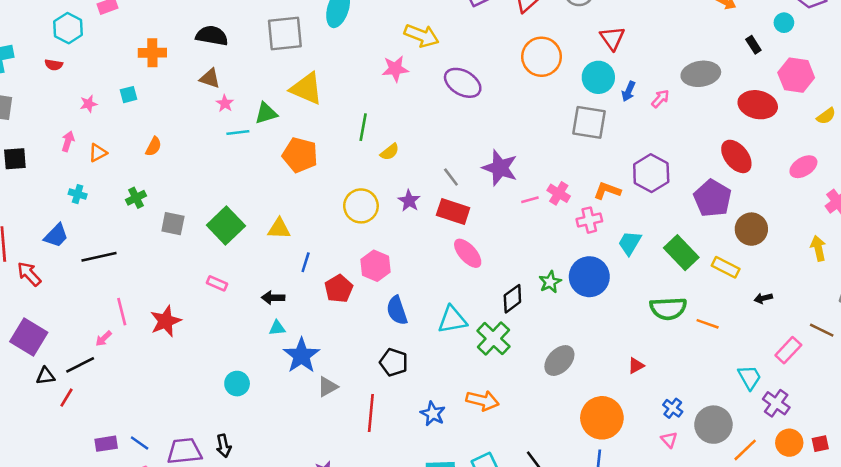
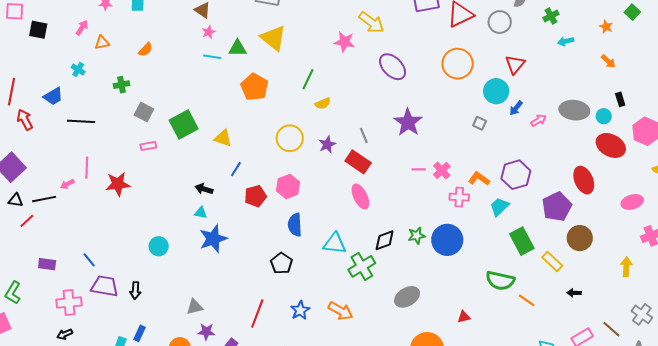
cyan circle: (784, 23) -> (604, 116), moved
gray square: (589, 122) -> (480, 123), size x0.5
purple star: (500, 168) -> (408, 122), moved
cyan trapezoid: (630, 243) -> (499, 207), moved
pink rectangle: (217, 283) -> (148, 146), moved, turned -49
gray triangle: (328, 387) -> (195, 307), moved
red line: (371, 413) -> (257, 313), moved
blue line: (140, 443) -> (89, 260), moved

